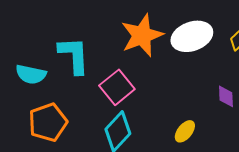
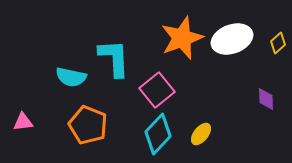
orange pentagon: (48, 122) -> (88, 125), turned -30
yellow ellipse: (185, 131) -> (201, 134), moved

